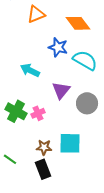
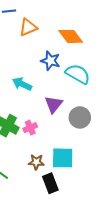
black rectangle: (43, 169) -> (50, 183), moved

